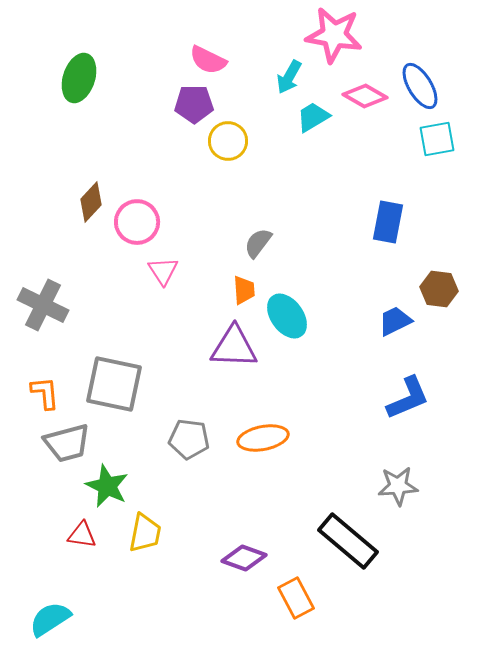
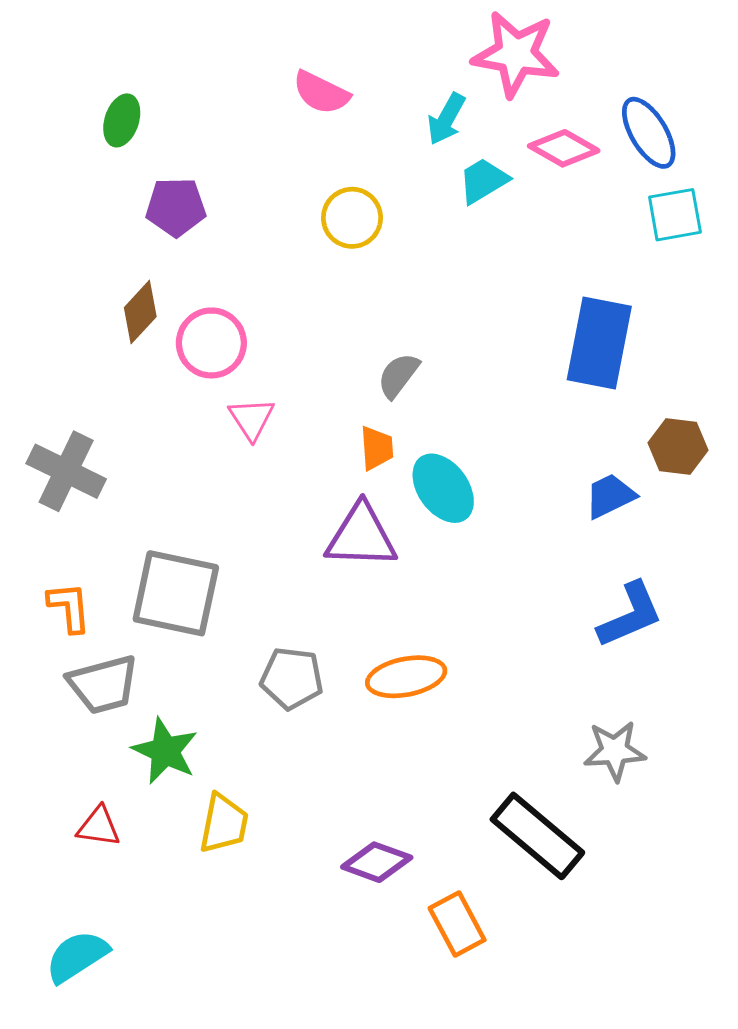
green ellipse: (79, 78) -> (122, 120), size x0.7
purple pentagon: (194, 104) -> (176, 207), moved
blue rectangle: (388, 222) -> (599, 343), size x1.4
red triangle: (82, 535) -> (99, 827), moved

